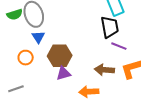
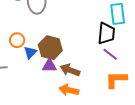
blue triangle: (38, 37) -> (30, 52), moved
brown arrow: (104, 70) -> (70, 70), moved

